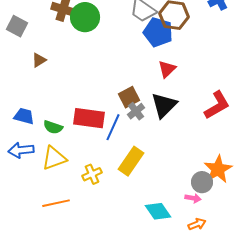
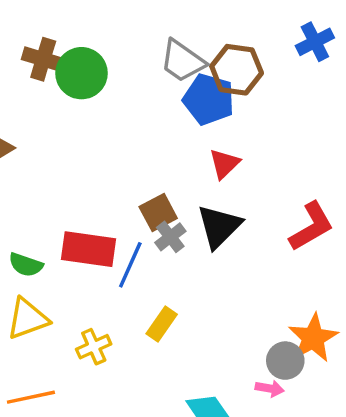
yellow rectangle: (131, 161) -> (162, 324), size x0.7

